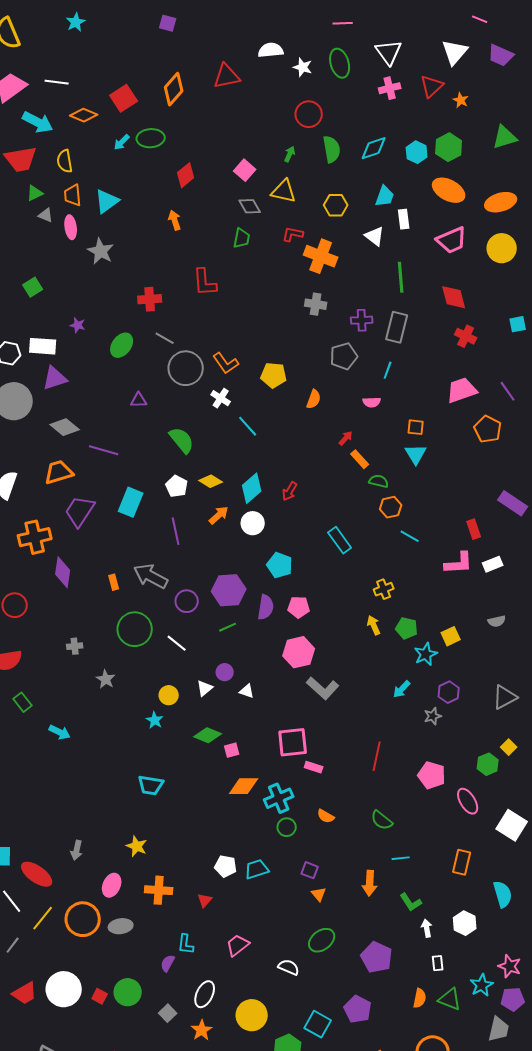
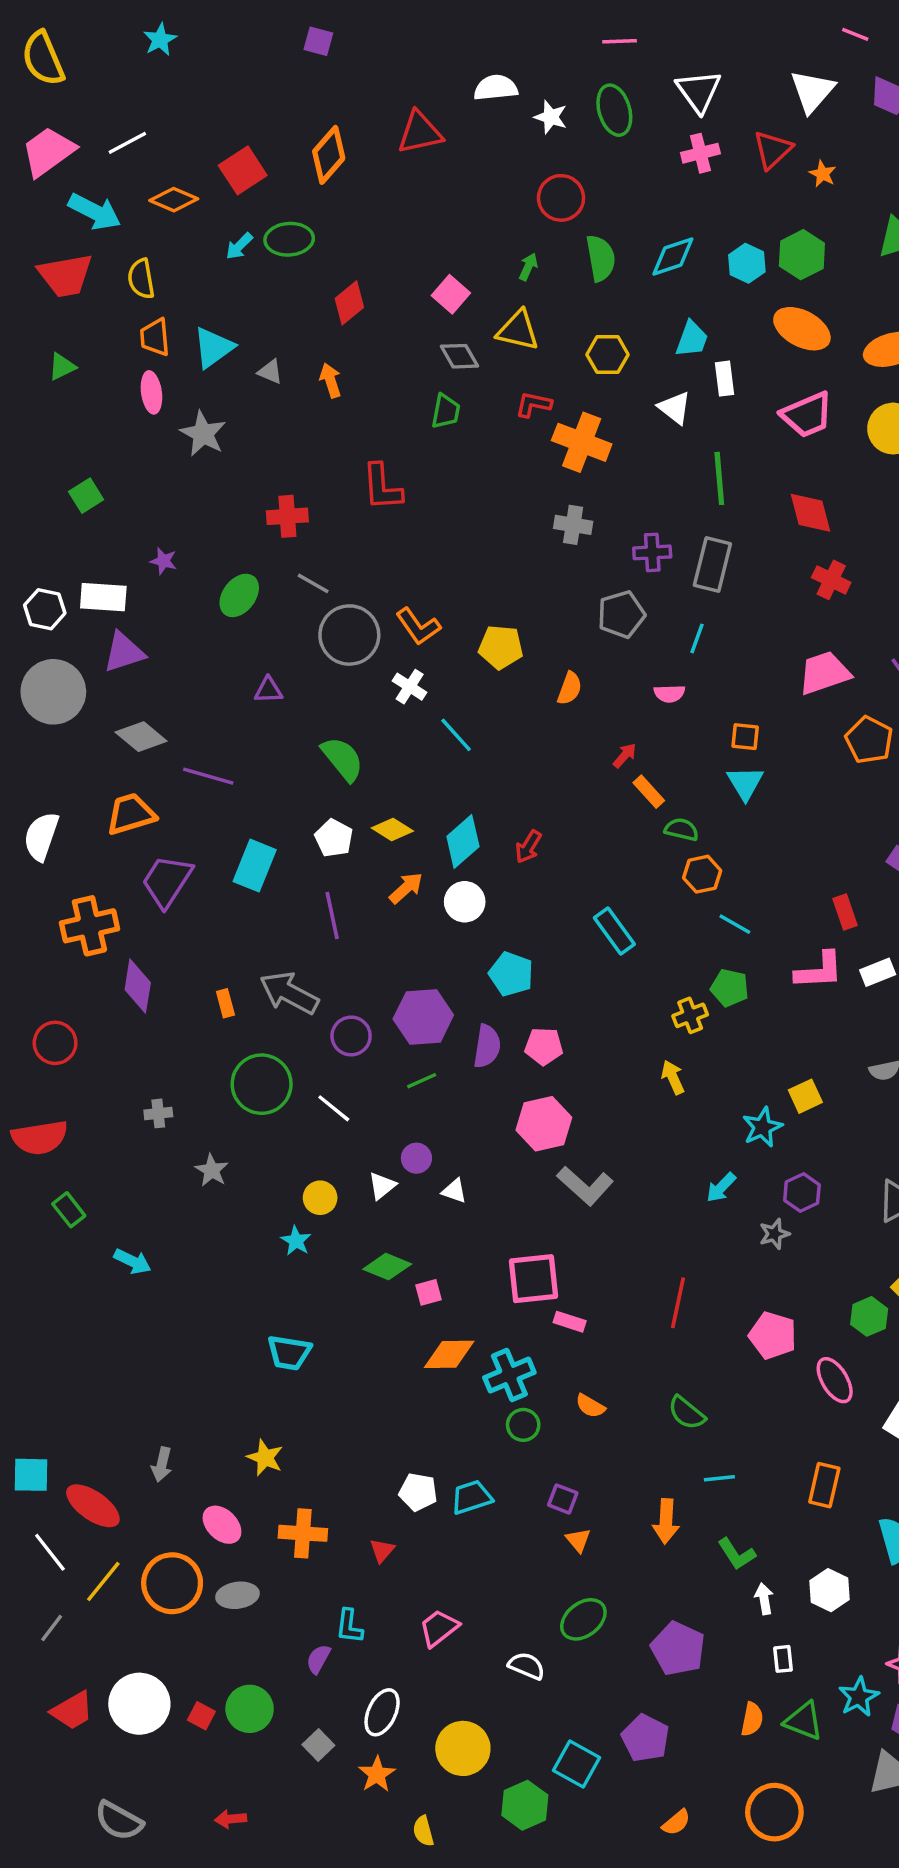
white line: (57, 82) -> (127, 143), turned -35
green triangle: (35, 193) -> (62, 367), moved
gray triangle: (46, 215) -> (270, 372), moved
green pentagon: (407, 628) -> (730, 988), moved
pink ellipse: (112, 885) -> (222, 1525), turned -70

